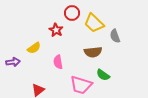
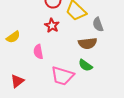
red star: (56, 30) -> (52, 26), moved
brown semicircle: (93, 52) -> (88, 43), moved

